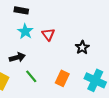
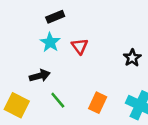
black rectangle: (21, 10) -> (55, 17), moved, turned -32
black star: (82, 47) -> (132, 58), moved

